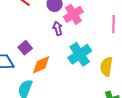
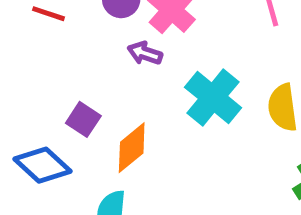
purple arrow: (58, 28) -> (145, 53), turned -40

